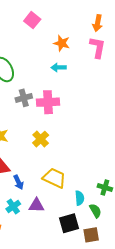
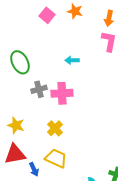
orange star: (62, 43) -> (75, 11), moved
yellow trapezoid: (54, 178) -> (56, 158), moved

